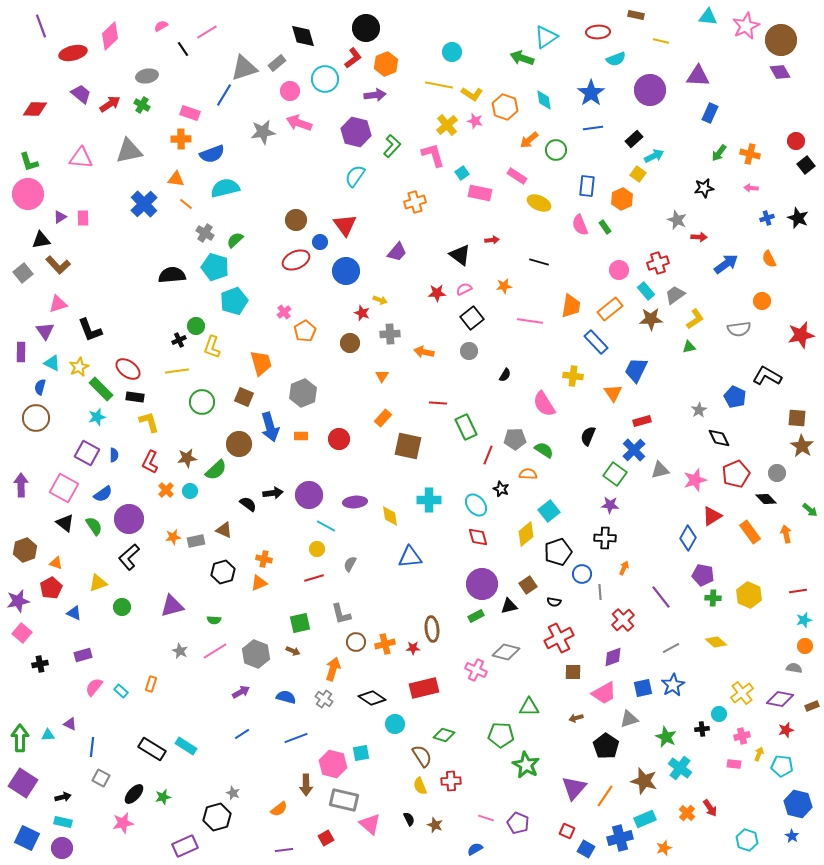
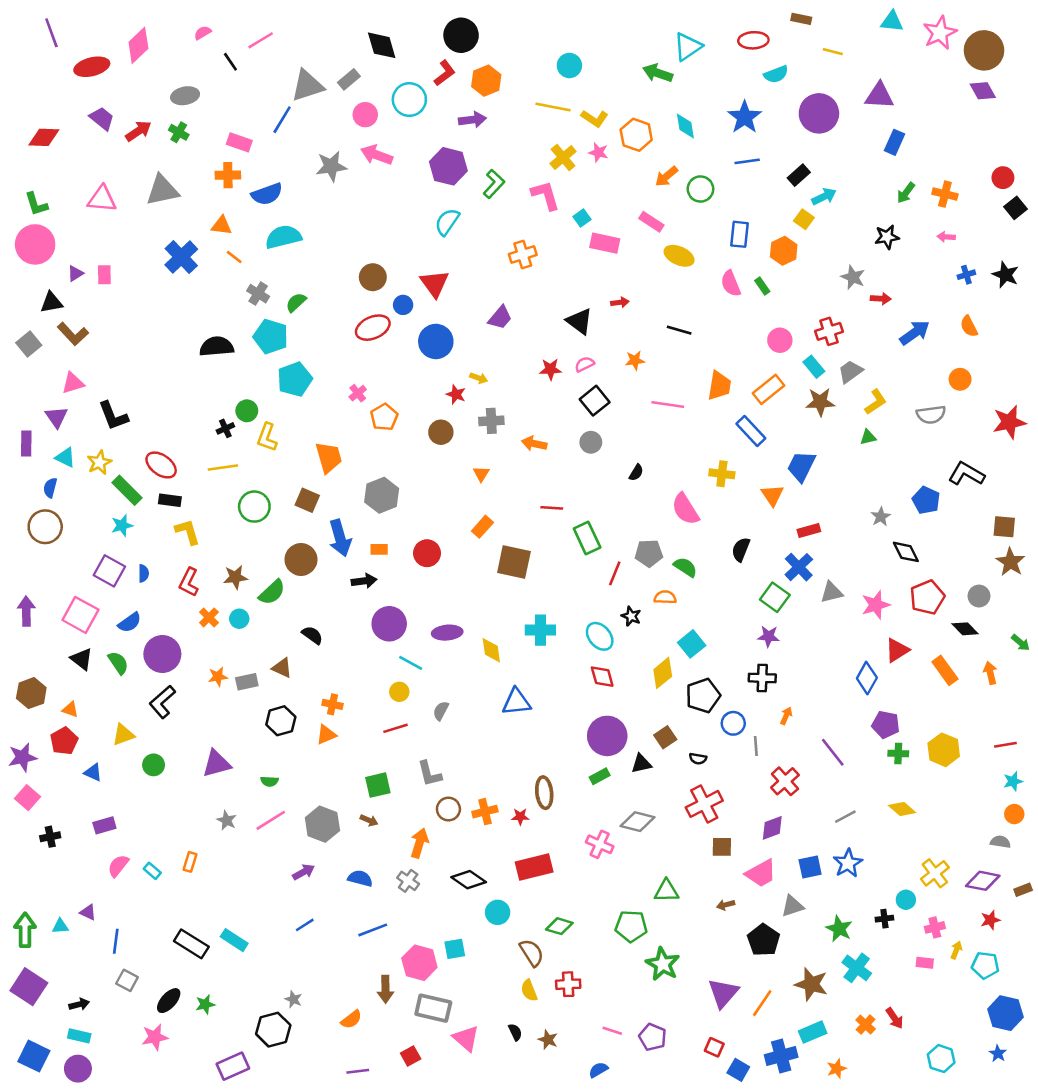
black arrow: (273, 493) -> (364, 581), moved

